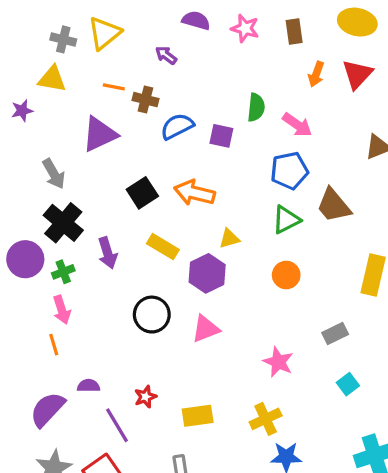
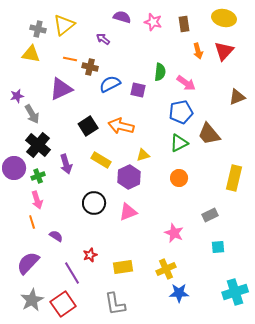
orange arrow: (316, 74) -> (198, 51), turned -35
purple star: (22, 111) -> (17, 96), moved
cyan square: (348, 384) -> (218, 247), turned 32
purple semicircle: (89, 386) -> (56, 236), moved, turned 32

